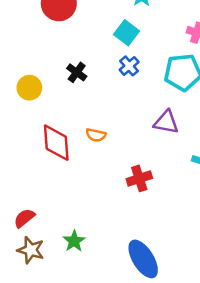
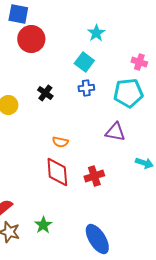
blue cross: (129, 66) -> (86, 88), turned 35
red diamond: (56, 143) -> (57, 172), moved

